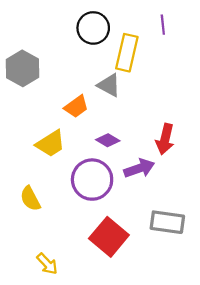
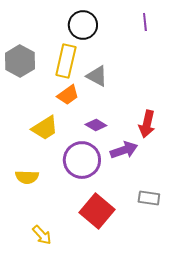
yellow rectangle: (127, 53) -> (66, 61), moved
yellow semicircle: (30, 199) -> (27, 177), turned -60
gray rectangle: (167, 222) -> (149, 198), size x0.7

